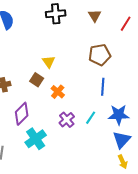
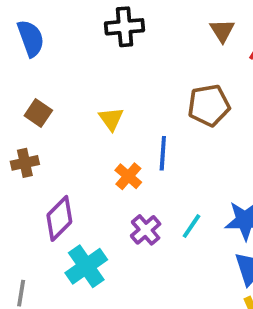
brown triangle: (95, 16) -> (222, 31), moved
brown square: (37, 80) -> (38, 113), moved
blue line: (103, 87) -> (163, 153), moved

